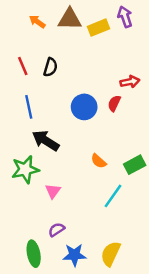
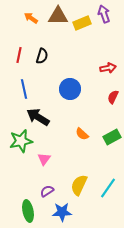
red line: (23, 66) -> (19, 55), turned 35
red semicircle: (114, 103) -> (113, 97), moved
cyan line: (113, 196) -> (108, 188), moved
yellow semicircle: (111, 254) -> (79, 185), moved

